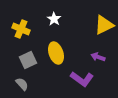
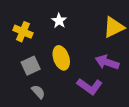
purple arrow: (98, 57) -> (107, 62), size x1.5
gray semicircle: (22, 84) -> (38, 92), moved

